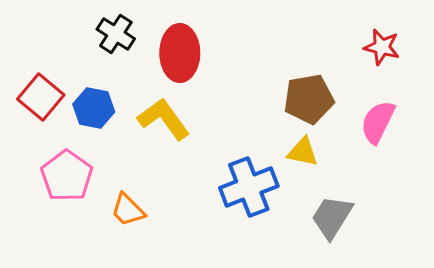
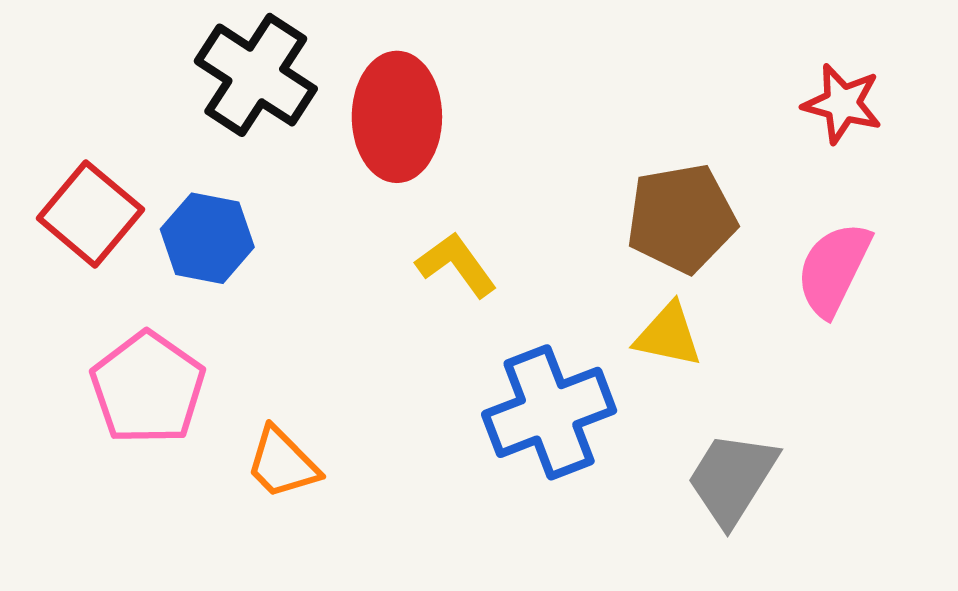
black cross: (116, 34) -> (256, 75), size x1.4
yellow L-shape: (164, 119) -> (456, 265), moved, size x0.7

